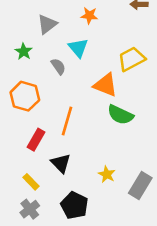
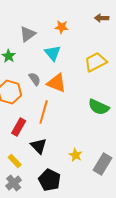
gray semicircle: (58, 66) -> (35, 79), moved
orange triangle: (105, 85) -> (57, 83), moved
green semicircle: (120, 115) -> (99, 107), moved

